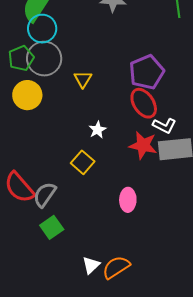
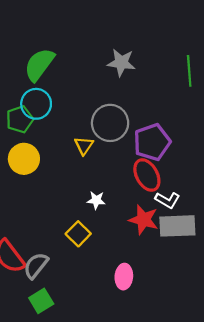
cyan circle: (42, 29) -> (36, 104), moved
gray circle: (44, 59) -> (110, 123), moved
white star: (98, 130) -> (96, 200), turned 30

